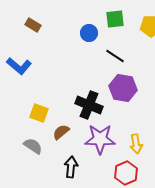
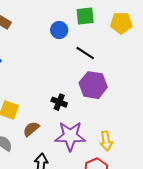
black cross: (89, 105) -> (59, 102), size x0.6

